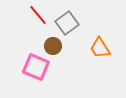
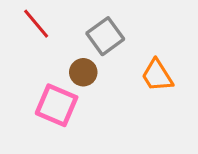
red line: (38, 15) -> (36, 24), moved

